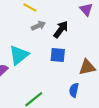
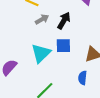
cyan triangle: (19, 55) -> (41, 53), moved

